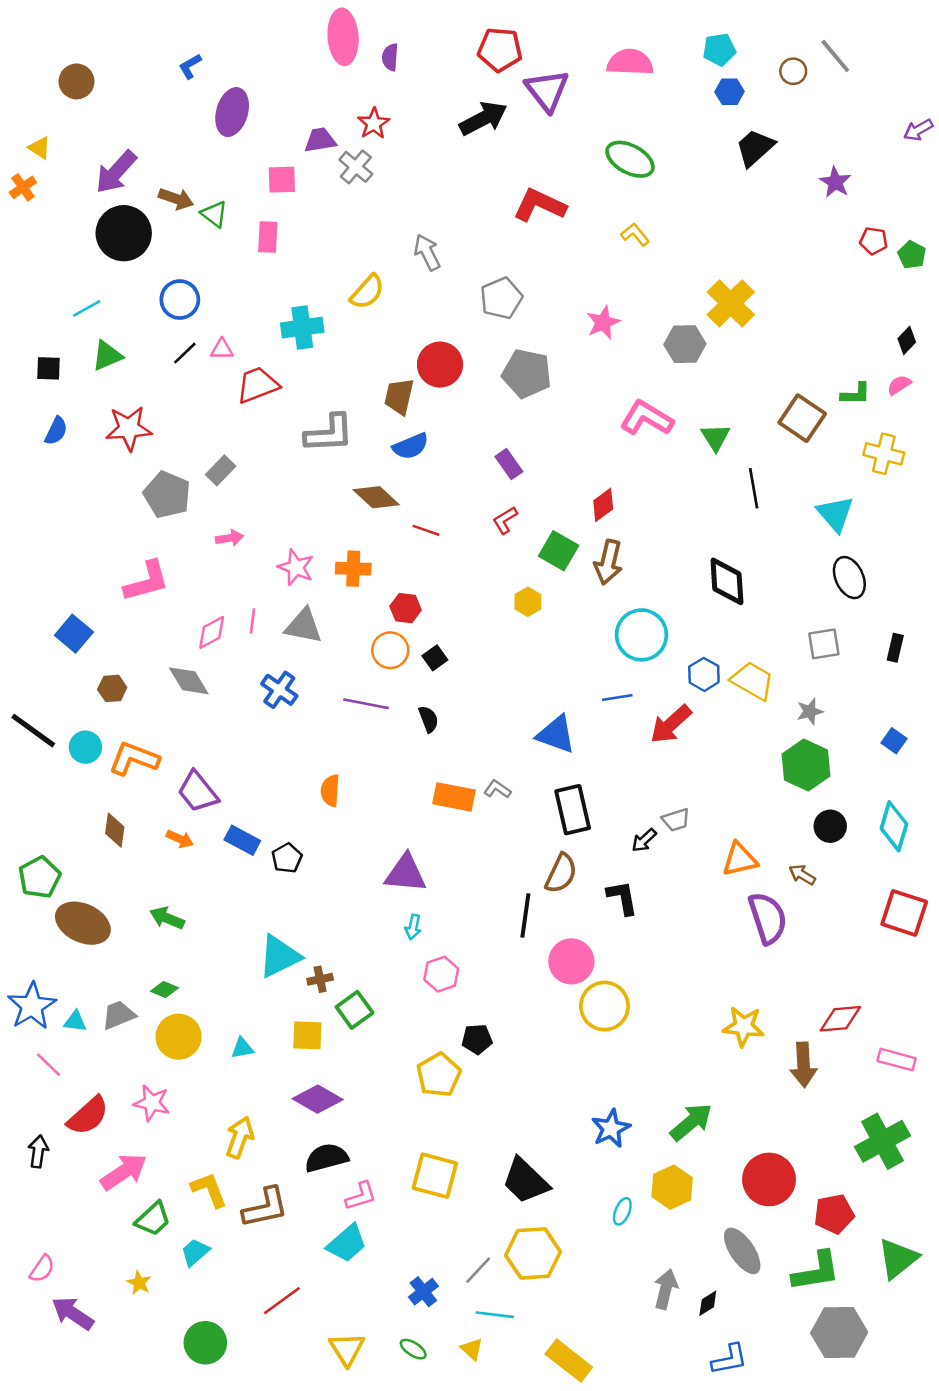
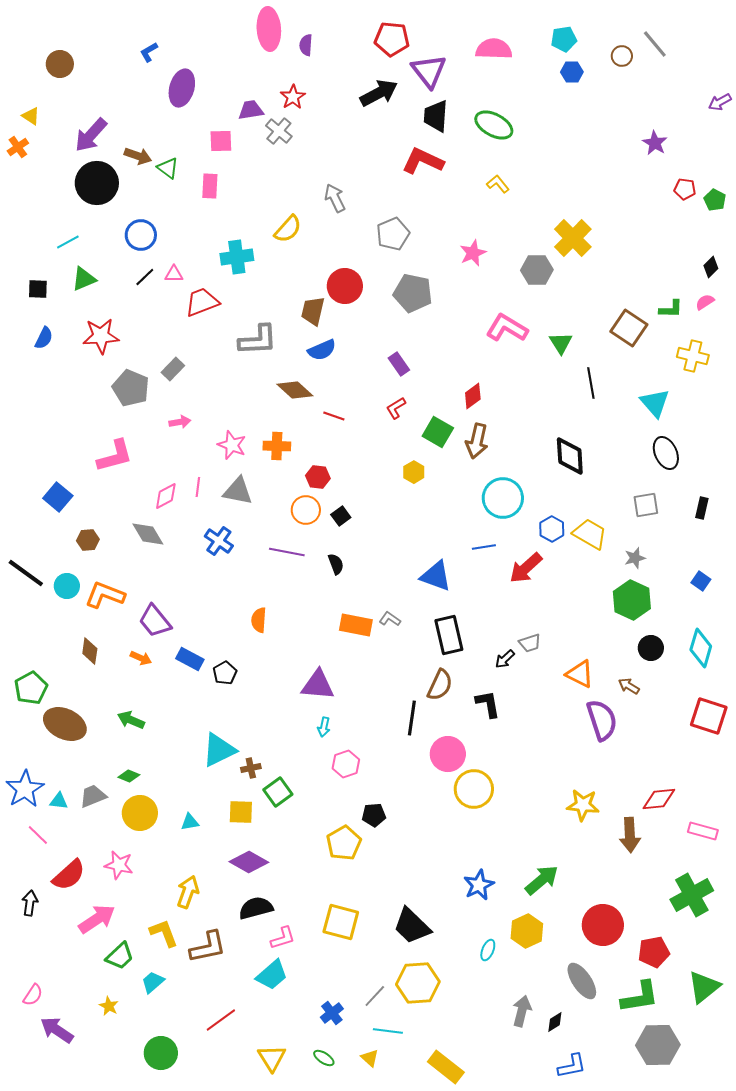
black trapezoid: (755, 148) -> (436, 116), moved, turned -44
orange triangle: (740, 859) -> (580, 674), turned 40

